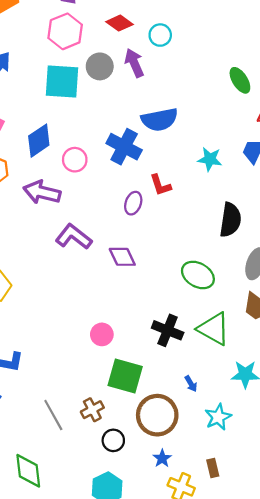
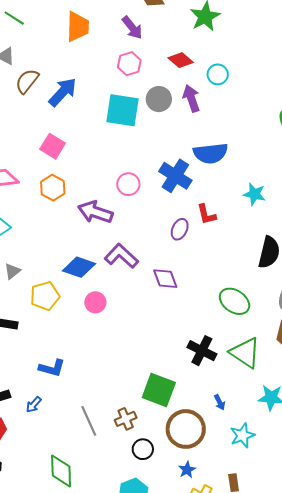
pink hexagon: (65, 31) -> (129, 64), size x0.7
blue diamond: (39, 141) -> (79, 267), moved, turned 48
pink circle: (102, 334) -> (95, 302), moved

